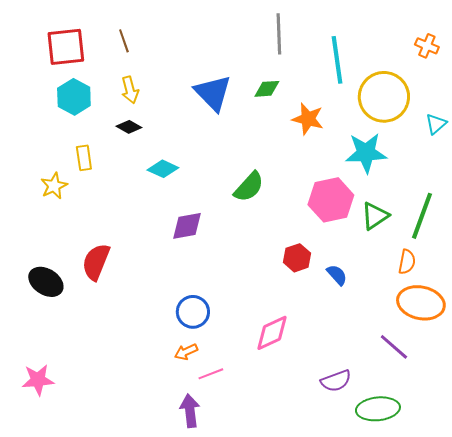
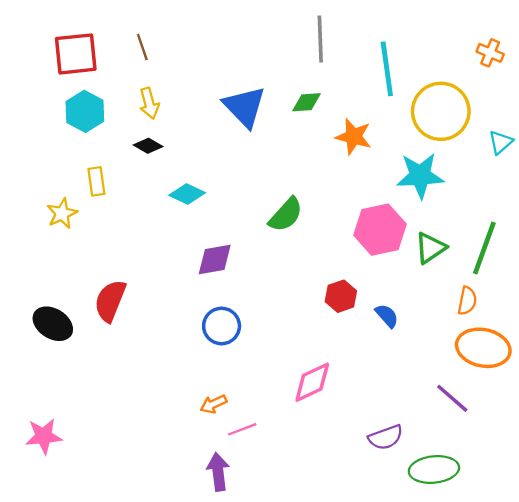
blue circle: (193, 312) -> (222, 326), moved

